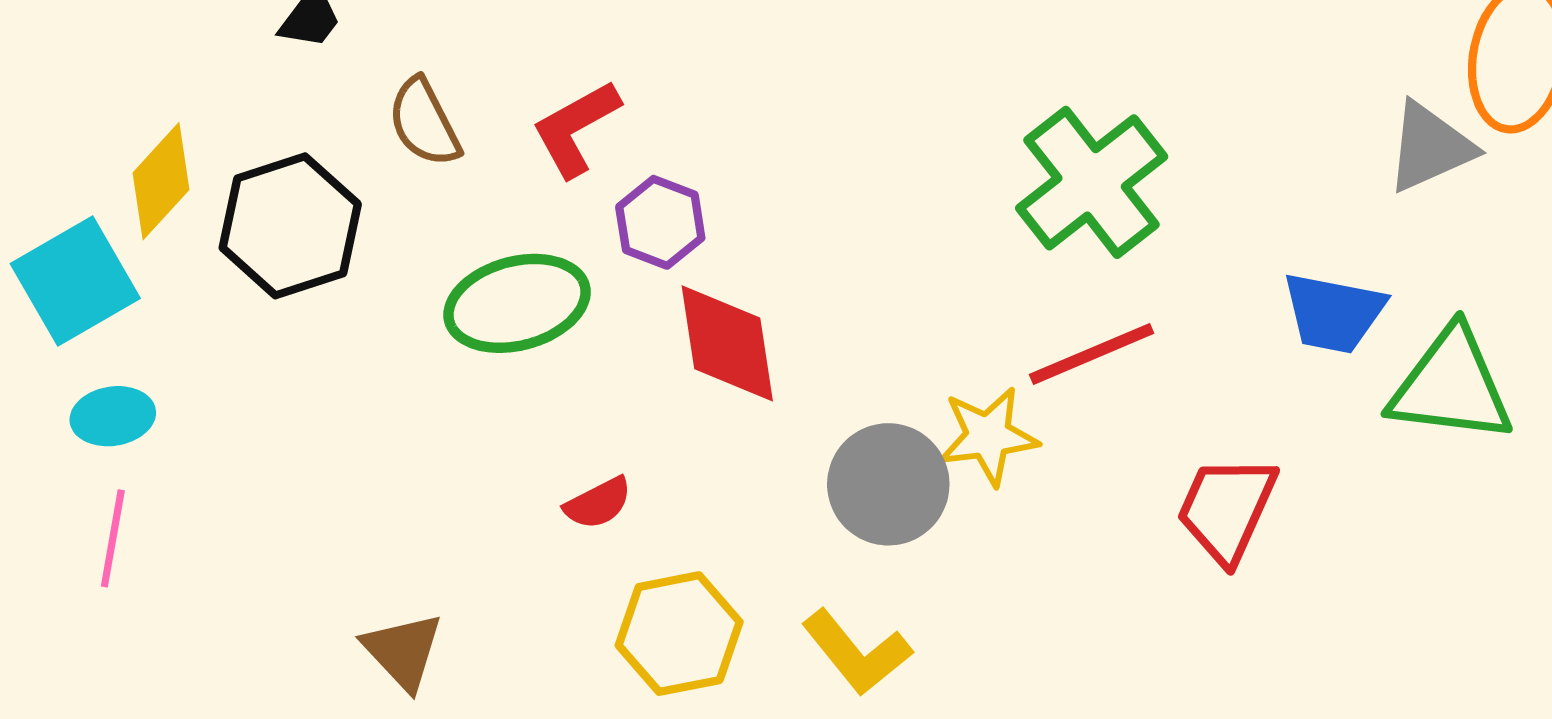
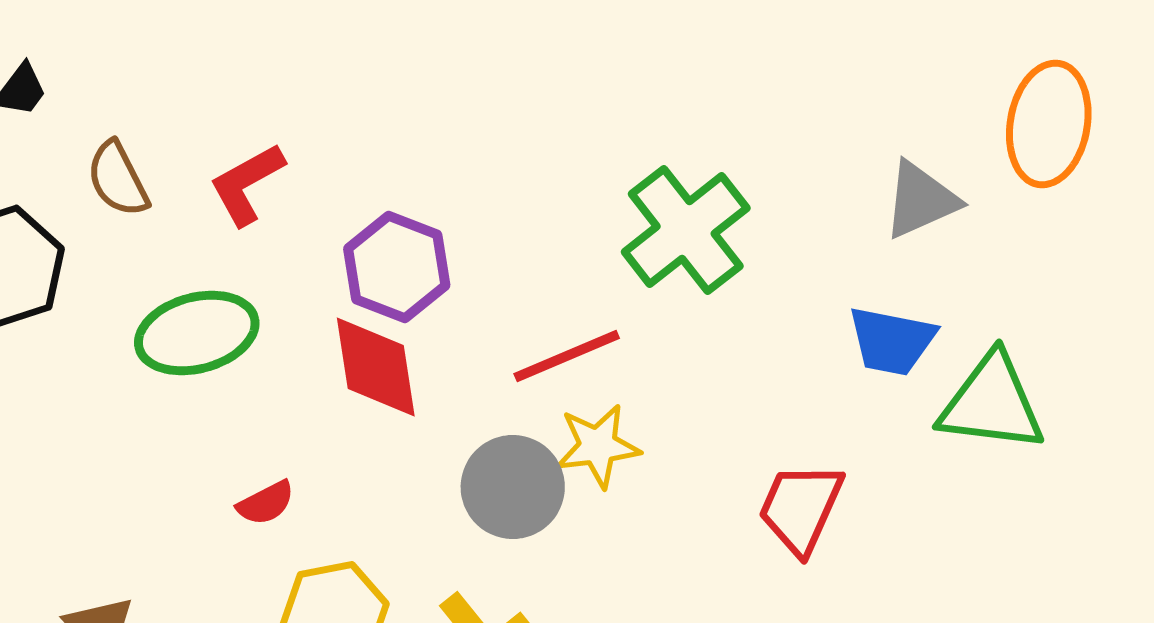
gray triangle: (1430, 147) -> (921, 200), moved
purple hexagon: (660, 222) -> (397, 267), moved, size x1.4
red line: (1092, 354) -> (567, 356), moved

